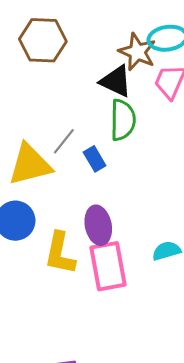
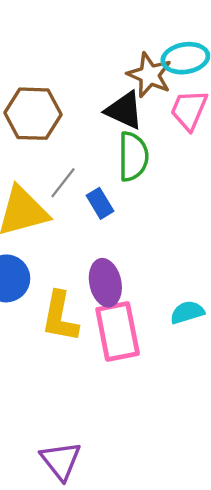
brown hexagon: (43, 40) -> (33, 114), moved

